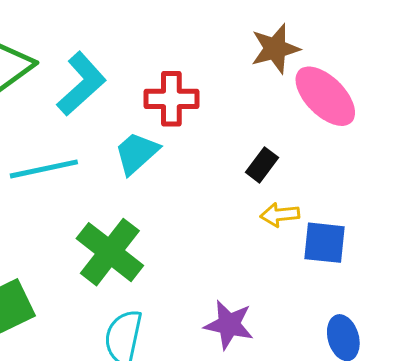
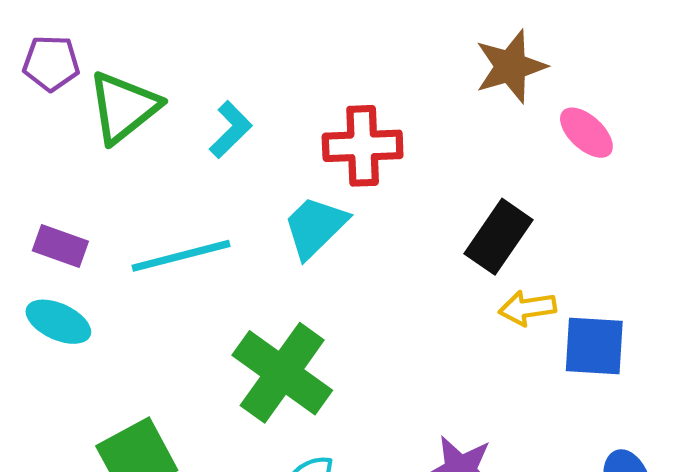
cyan L-shape: (81, 84) -> (231, 130), size x0.6
pink ellipse: (325, 96) -> (586, 133), size x0.6
black rectangle: (262, 165) -> (499, 237), size x1.4

